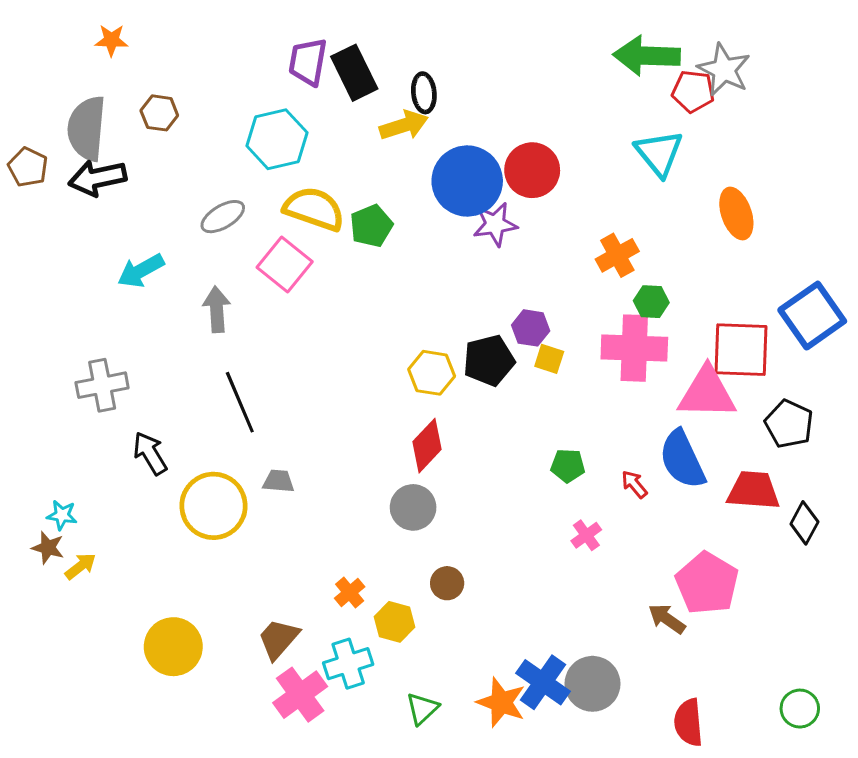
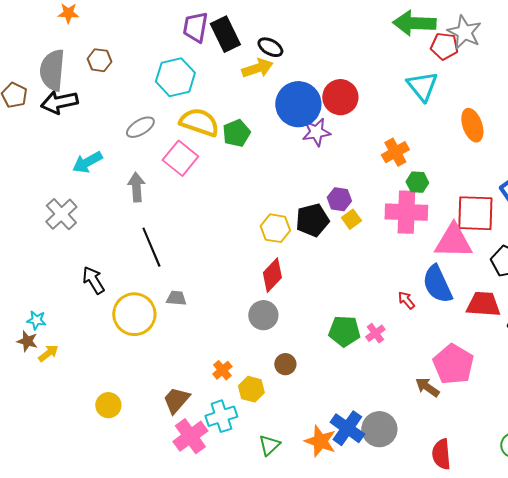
black ellipse: (424, 93) -> (270, 47), turned -55
yellow square: (549, 359) -> (351, 219), turned 36
gray cross: (102, 385) -> (61, 214), moved, turned -32
green pentagon: (568, 466) -> (344, 331), moved, size x1.4
yellow circle: (173, 647) -> (108, 405), size x0.7

